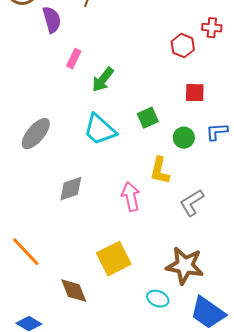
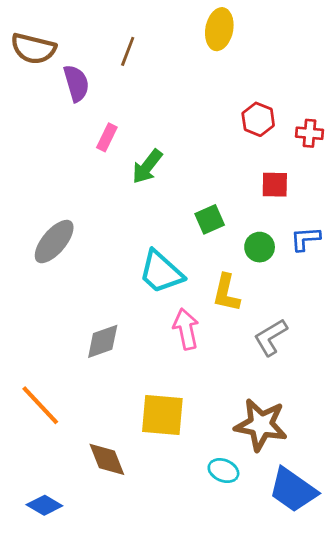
red cross: (212, 28) -> (310, 133), moved
cyan trapezoid: (100, 130) -> (161, 272), moved
gray diamond: (71, 189) -> (103, 341), moved
yellow square: (114, 259) -> (162, 415), turned 32

